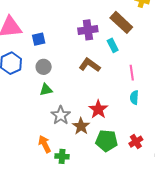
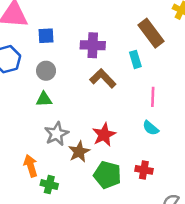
purple cross: (88, 30) -> (93, 45), moved
cyan semicircle: (134, 97) -> (151, 128), turned -64
red cross: (136, 142) -> (144, 170), moved, turned 32

